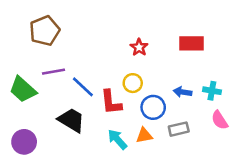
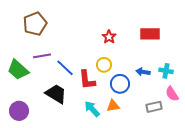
gray rectangle: (179, 129) -> (154, 107), moved

